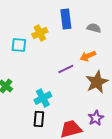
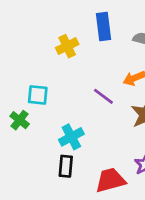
cyan square: (19, 45) -> (38, 95), moved
purple line: (66, 69) -> (103, 96), turned 63

